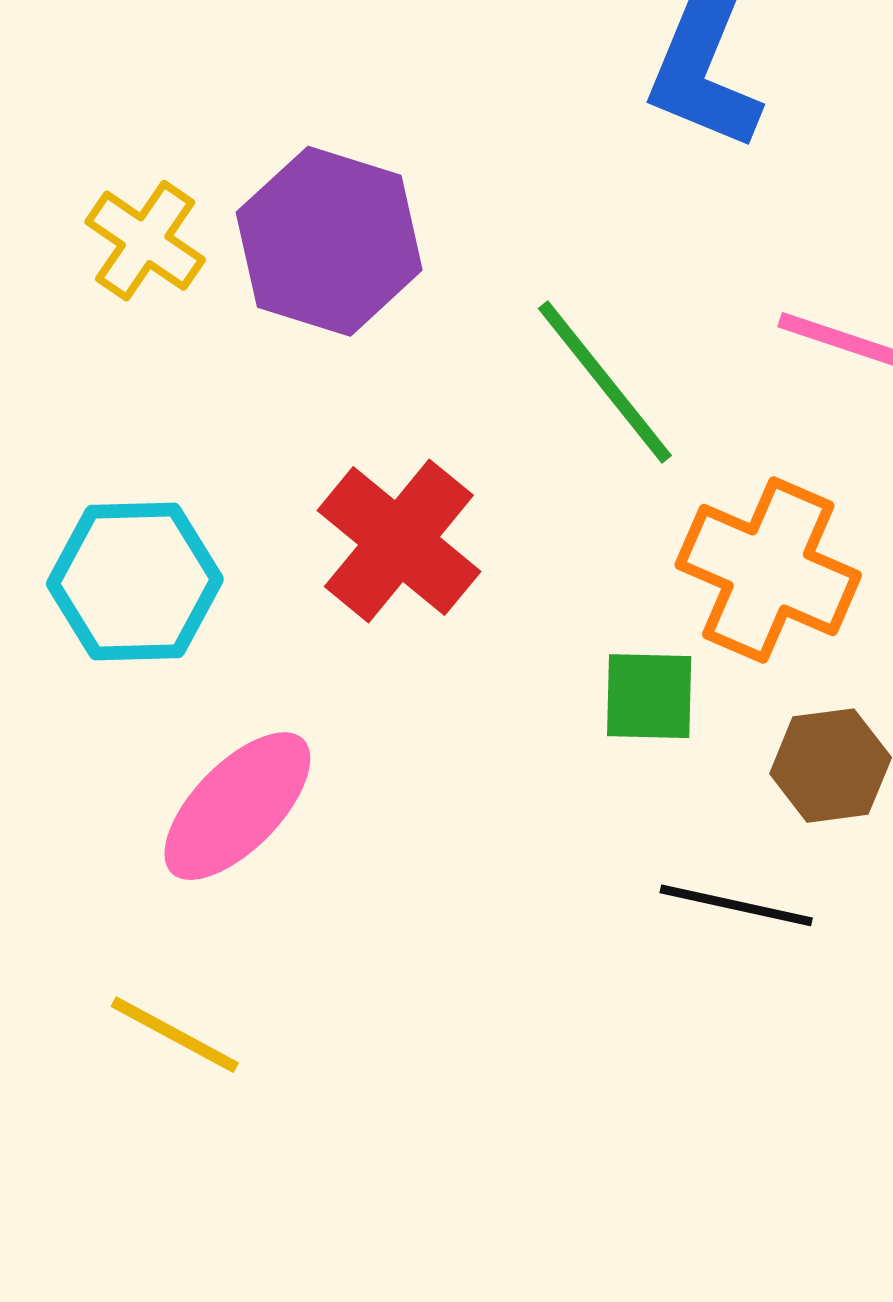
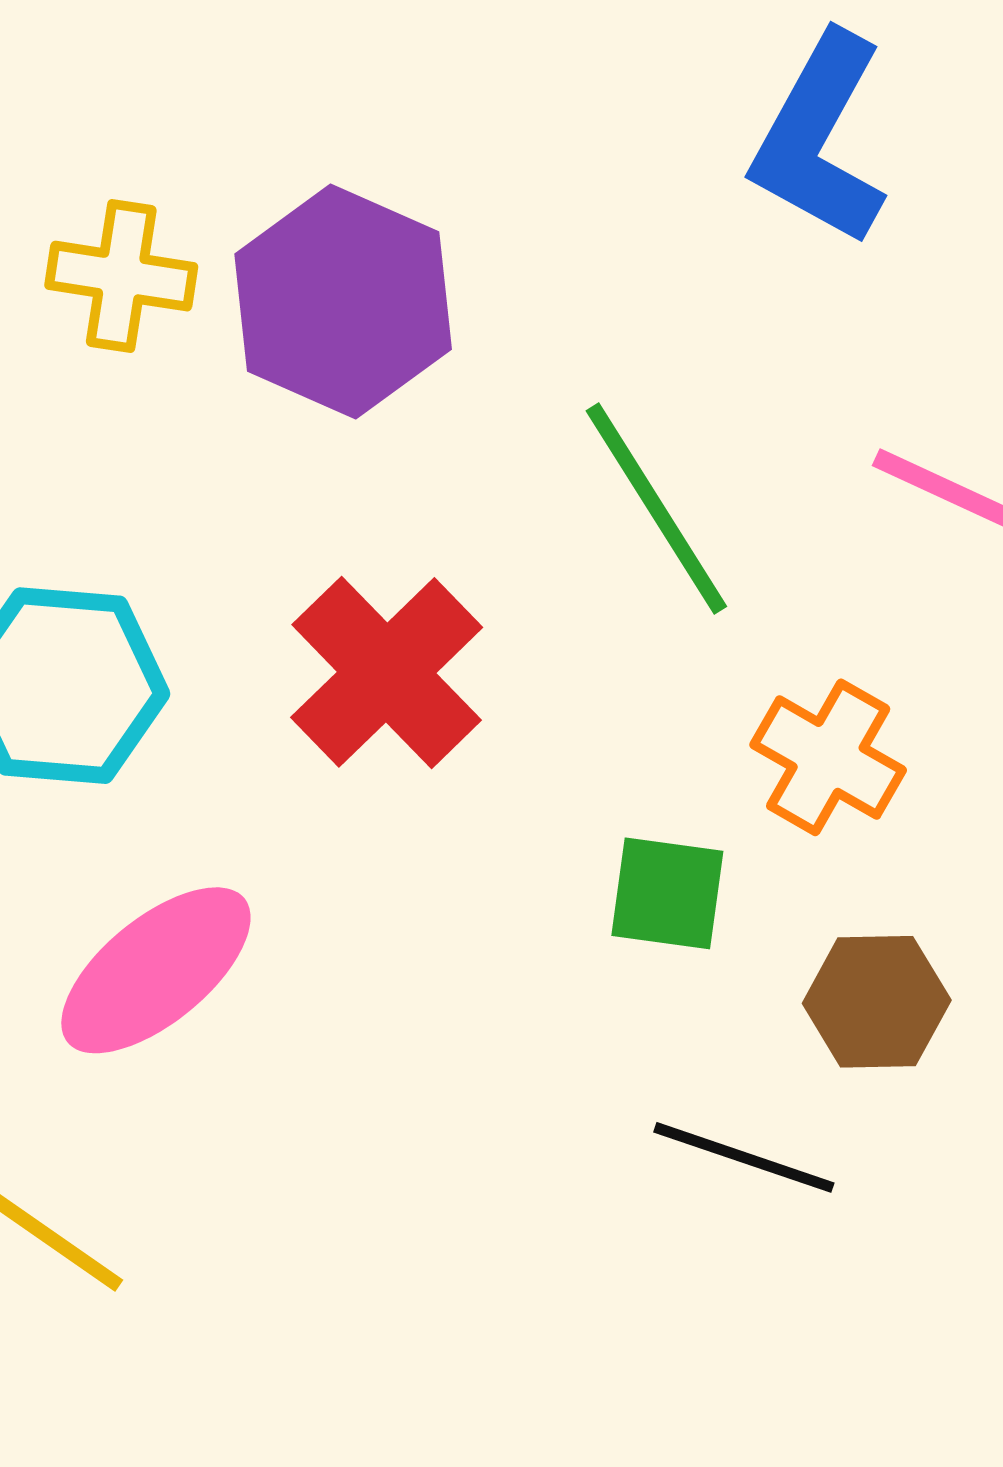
yellow cross: (145, 241) -> (121, 276), turned -32
orange cross: (768, 570) -> (828, 757), size x0.7

